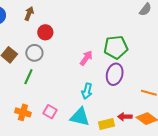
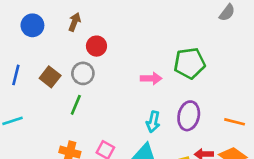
pink arrow: (86, 58) -> (151, 78), turned 56
purple ellipse: (115, 74) -> (189, 116), moved

